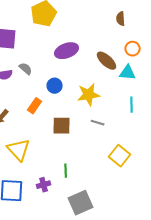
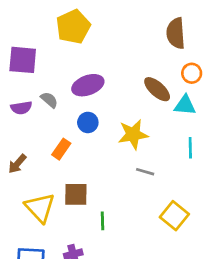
brown semicircle: (121, 19) -> (176, 33), size x1.6
purple ellipse: (67, 51) -> (88, 85), moved
brown square: (62, 126) -> (76, 194), moved
green line: (66, 171) -> (102, 221), moved

